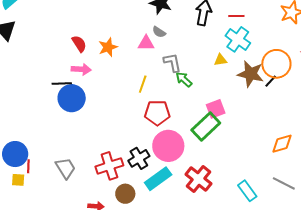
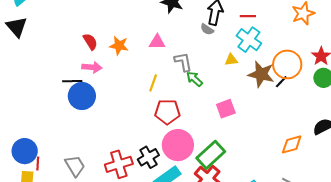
gray semicircle: (159, 32) -> (207, 29), moved
orange star: (108, 47) -> (119, 46), turned 30
green rectangle: (206, 127) -> (211, 155), moved

